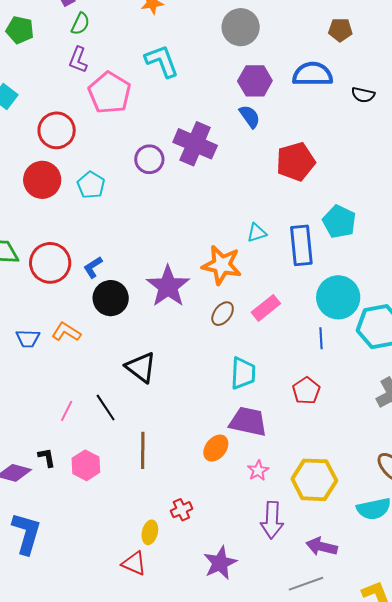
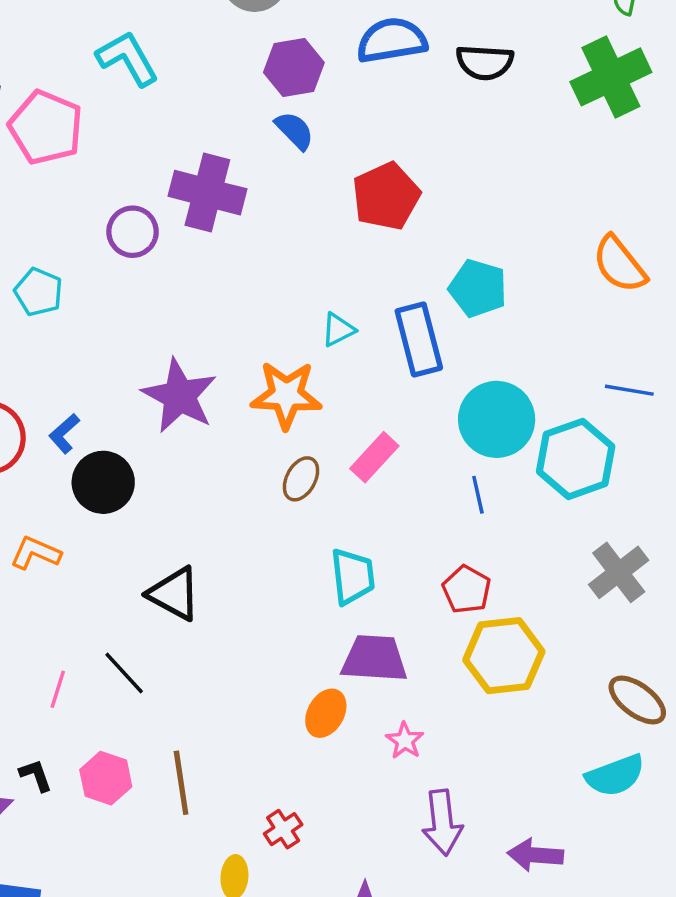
black semicircle: (363, 95) -> (485, 62), size x1.4
purple star: (168, 286) -> (179, 396), moved
brown line: (143, 450) -> (181, 783), moved
yellow hexagon: (314, 480) -> (504, 656), moved

